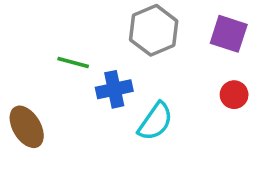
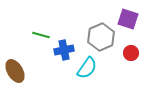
gray hexagon: (154, 30) -> (101, 37), moved

